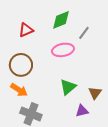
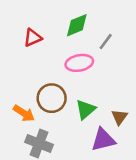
brown circle: (21, 65) -> (52, 98), moved
purple triangle: (82, 111) -> (103, 140), size x1.5

